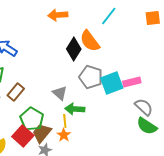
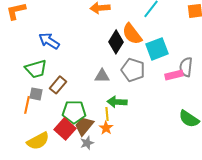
cyan square: (112, 83) -> (157, 49), moved
gray triangle: (60, 93) -> (102, 76), moved, turned -42
gray semicircle: (144, 107) -> (186, 67), moved, turned -126
green pentagon: (32, 119) -> (74, 112), turned -30

